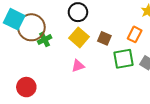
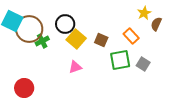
black circle: (78, 12) -> (65, 24), moved
orange rectangle: (135, 34) -> (131, 36), turned -70

